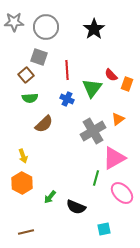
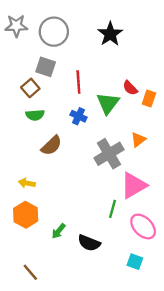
yellow arrow: (23, 156) -> (27, 183), turned 120
cyan square: (104, 229) -> (135, 262), moved, turned 32
brown line: (26, 232) -> (30, 272), turned 63

